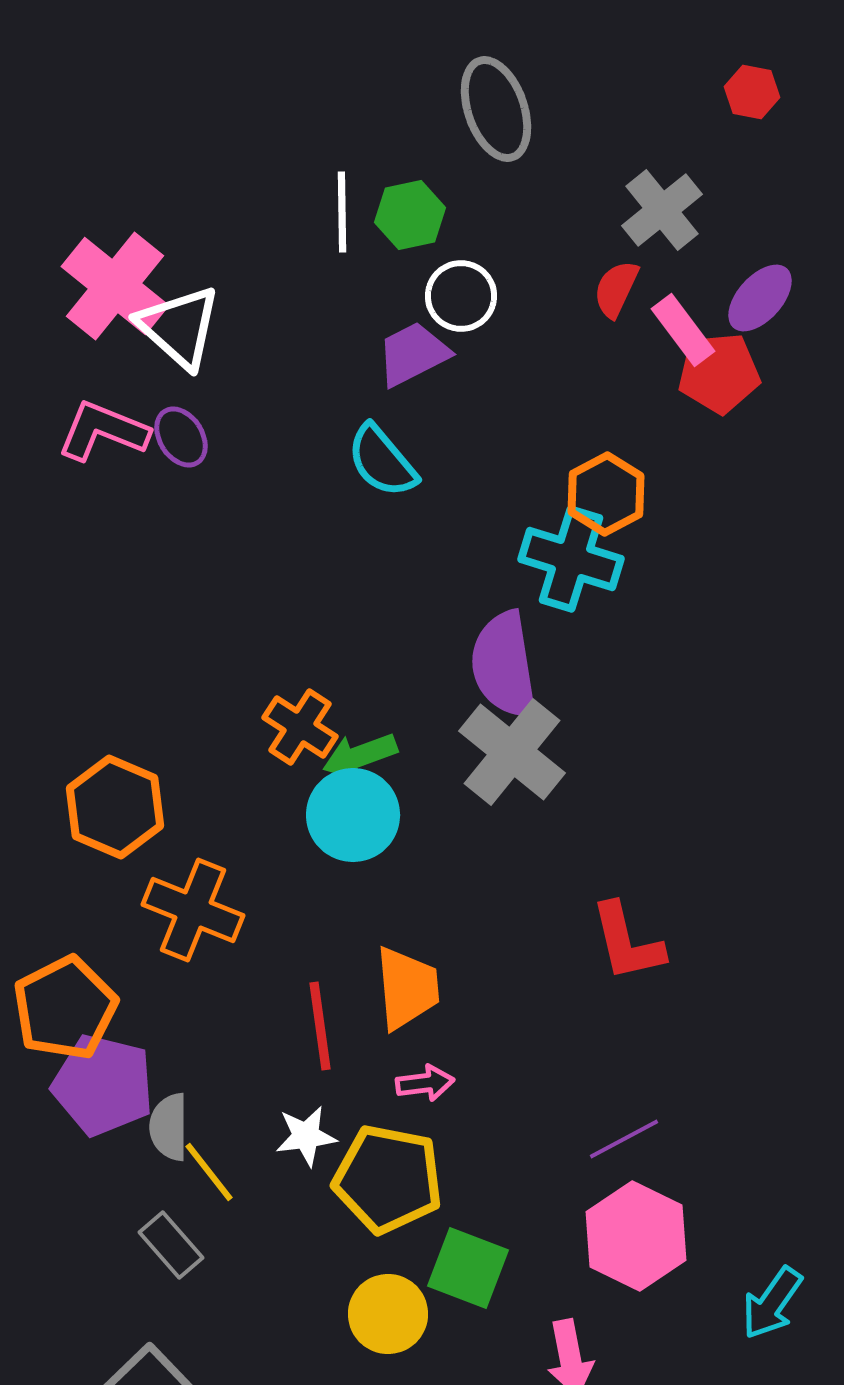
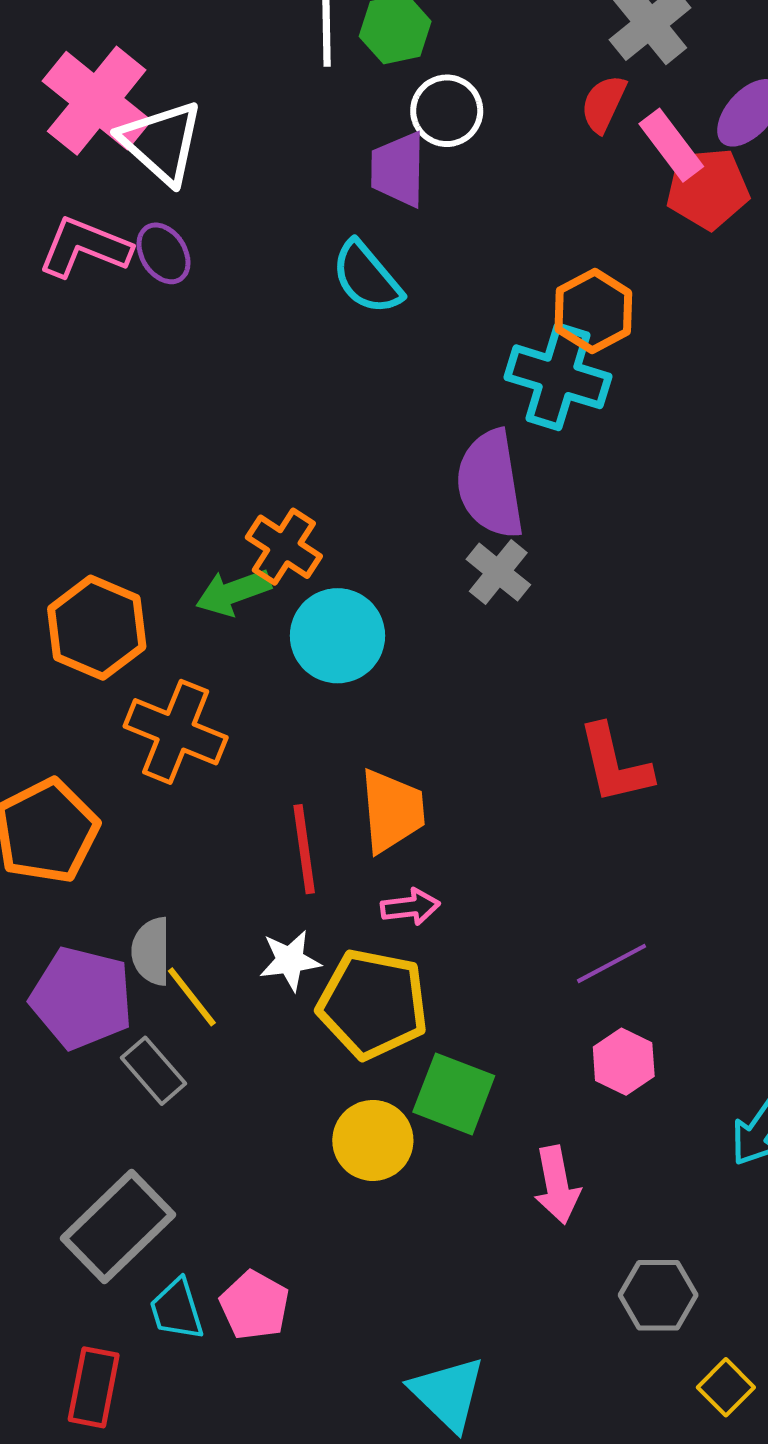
purple trapezoid: (413, 354) -> (398, 169), turned -62
gray cross: (512, 752) -> (498, 572), size x0.6
green arrow: (360, 756) -> (233, 592), moved
purple pentagon: (103, 1085) -> (82, 998), moved
pink hexagon: (636, 1236) -> (624, 1062), size x0.6

